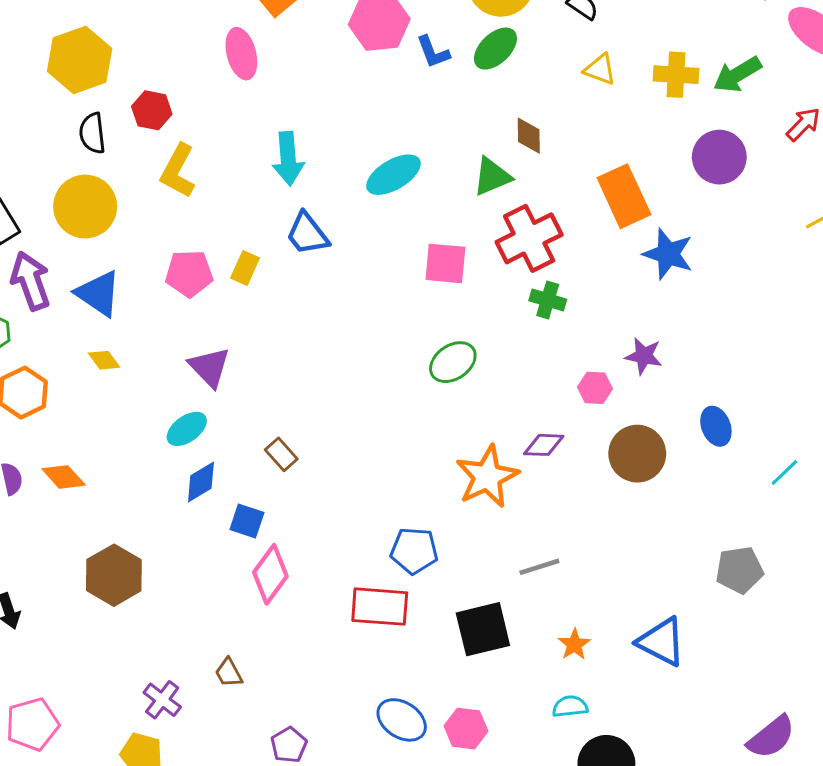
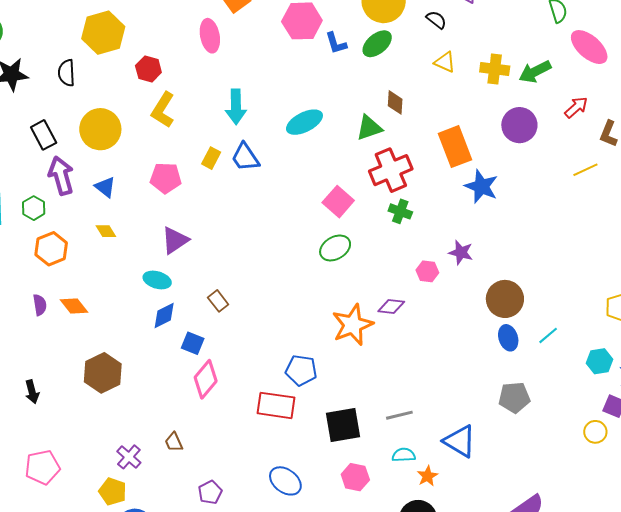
black semicircle: (92, 133) -> (66, 73), moved
pink square: (445, 263) -> (338, 202), moved, turned 32
yellow rectangle: (245, 268) -> (211, 158), moved
blue triangle: (98, 294) -> (105, 187), size x0.7
purple triangle: (210, 367) -> (175, 240), turned 36
blue ellipse: (716, 426) -> (508, 338), moved
cyan ellipse: (187, 429) -> (157, 280), turned 48
brown circle: (637, 454) -> (505, 299), moved
gray line: (539, 567) -> (399, 415), moved
orange star: (574, 644) -> (427, 476), moved
cyan semicircle: (570, 706) -> (404, 455), moved
pink hexagon: (466, 729) -> (355, 477), moved

